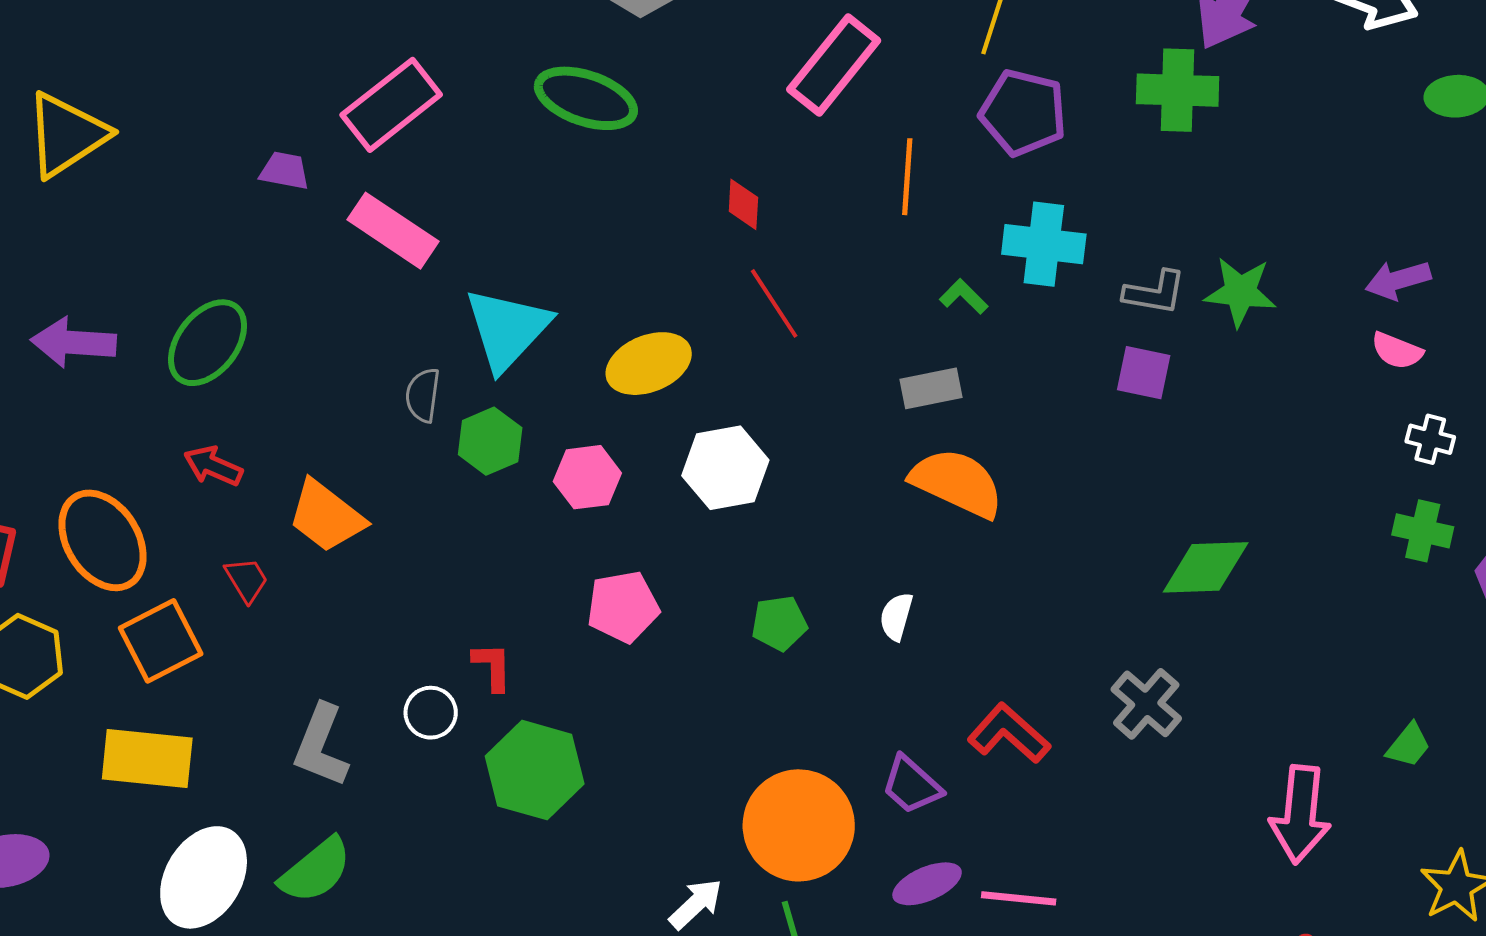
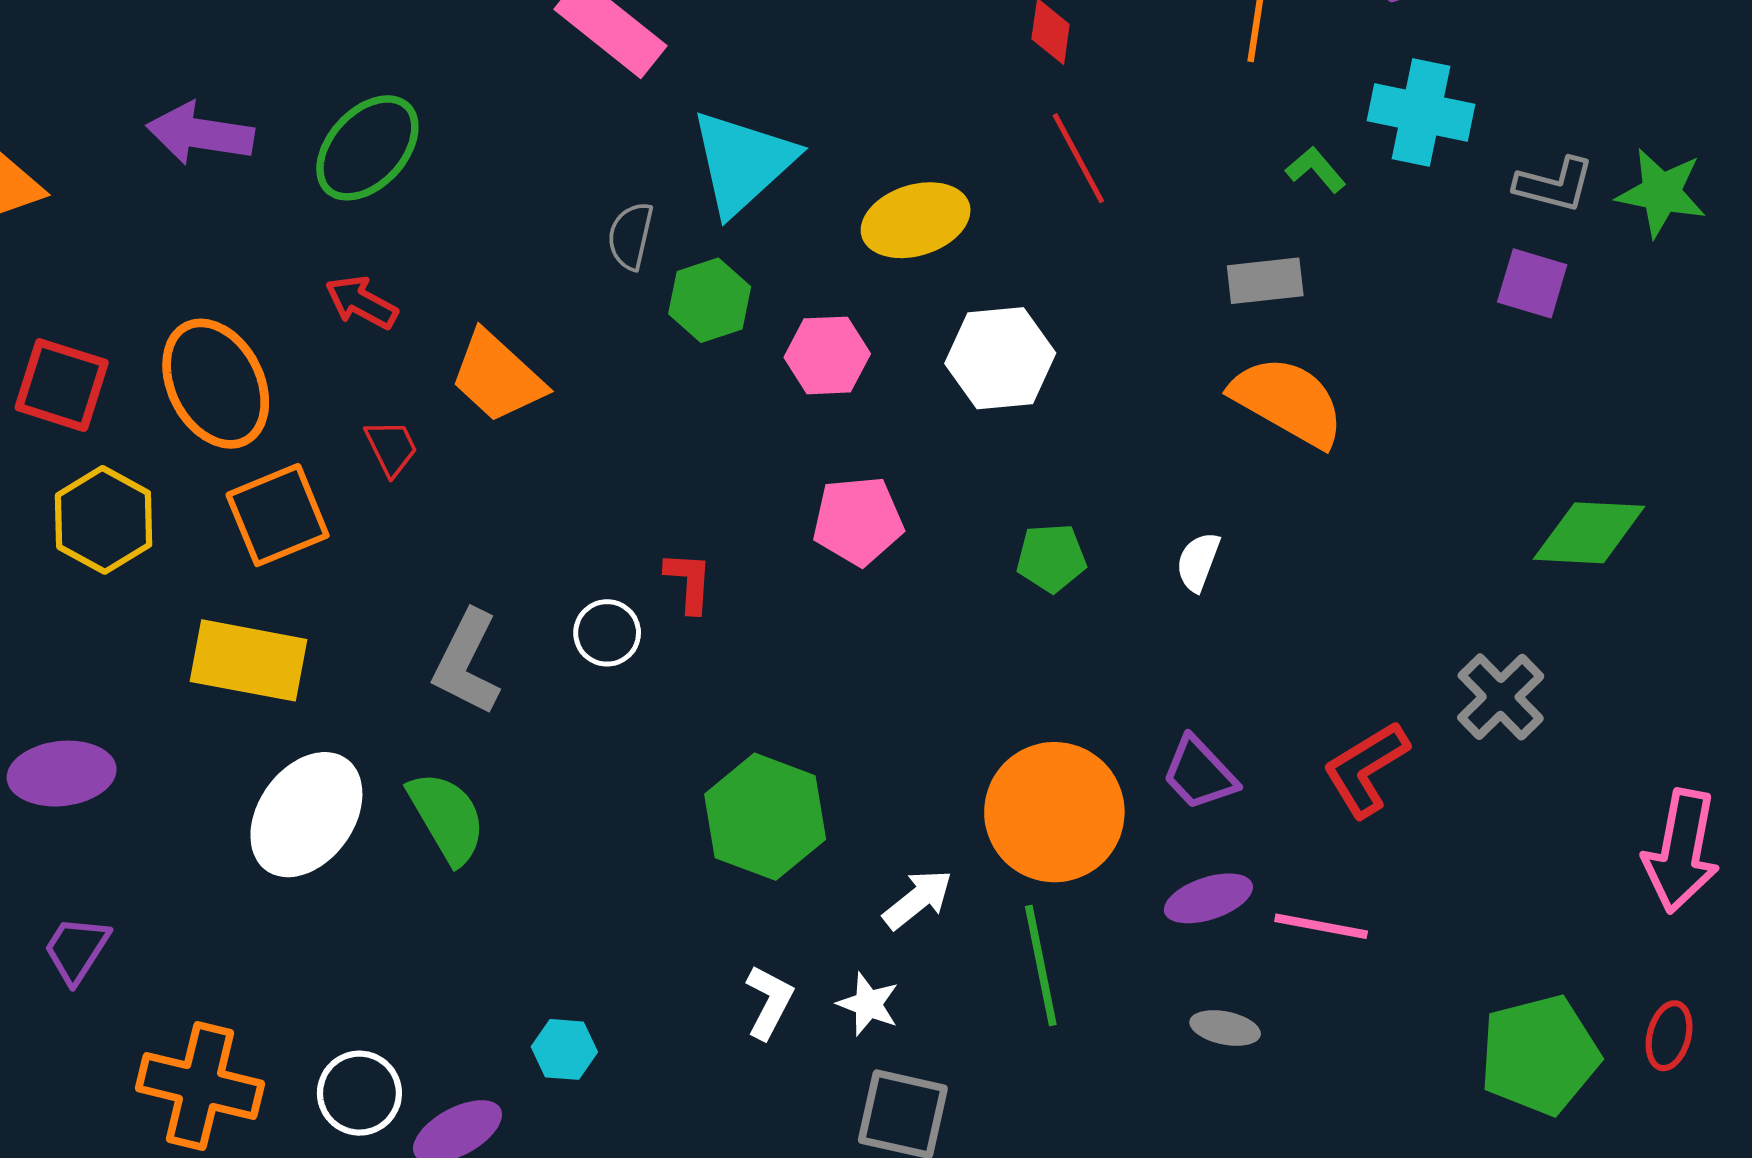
red L-shape: (1009, 733) -> (1366, 769), moved, turned -78
green hexagon: (535, 770) -> (765, 817), moved
green semicircle: (316, 870) -> (447, 818), turned -86

